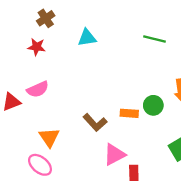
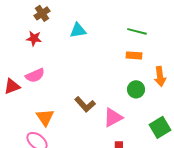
orange rectangle: (129, 113) -> (134, 55), moved
pink triangle: (114, 155) -> (113, 117), moved

